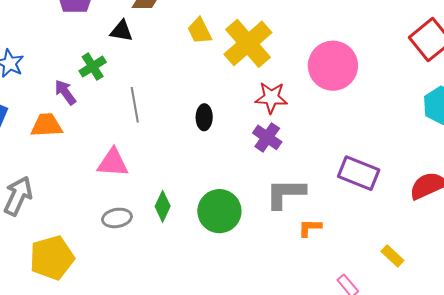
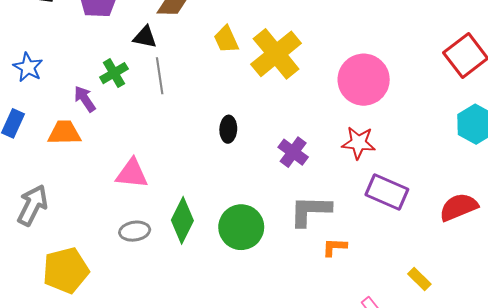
red star: (271, 98) -> (359, 143), moved
gray line: (135, 105) -> (160, 76), moved
green diamond: (163, 206) -> (182, 220), size x1.4

